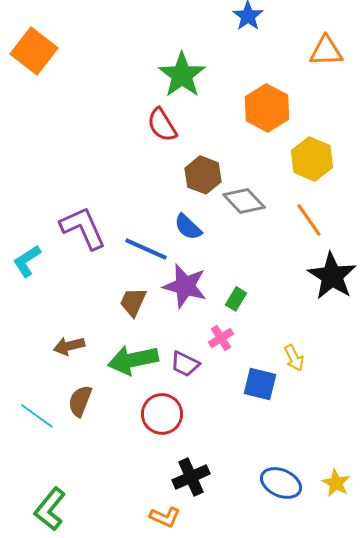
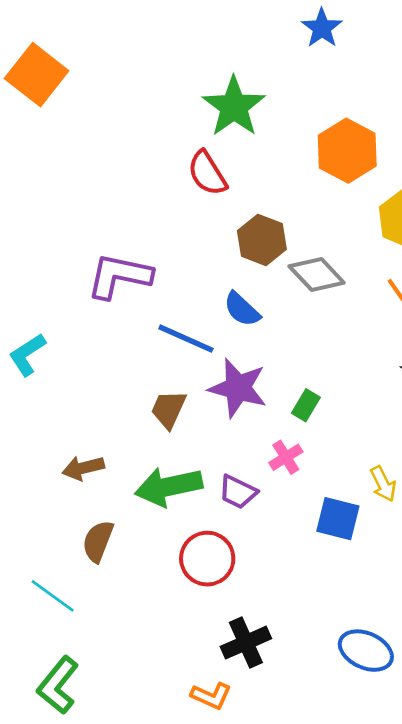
purple L-shape: (83, 228) -> (119, 276), moved, turned -54
cyan line: (37, 416) -> (53, 596), moved

